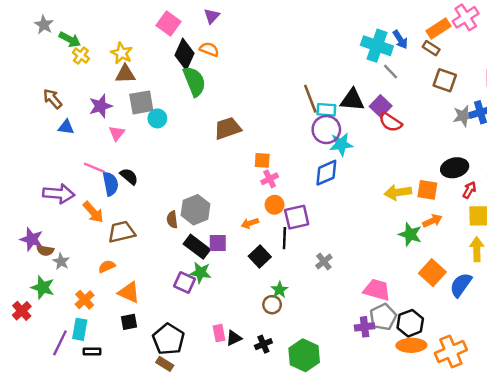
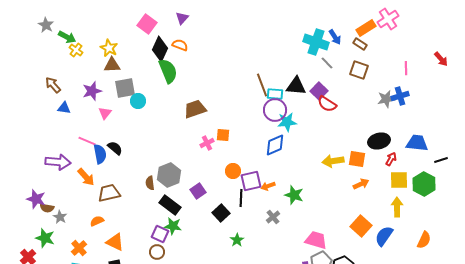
brown square: (445, 80) -> (359, 70), moved
pink cross: (270, 179) -> (207, 143), moved
orange arrow: (250, 223) -> (268, 186), moved
green star: (410, 234) -> (294, 195), moved
purple square: (218, 243) -> (198, 191), moved, turned -35
brown circle: (272, 305) -> (157, 252), moved

